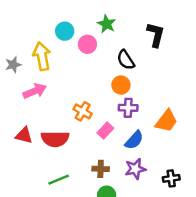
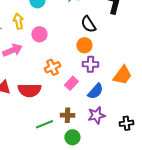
pink circle: (87, 44) -> (39, 34), moved
yellow arrow: (42, 56) -> (18, 21), size x0.7
orange cross: (83, 111) -> (52, 67), turned 35
green line: (59, 180) -> (44, 124), moved

